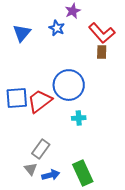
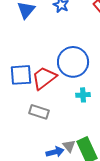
gray rectangle: (41, 149) -> (39, 112), moved, turned 72
gray triangle: (31, 169) -> (69, 146), moved

